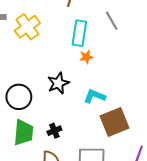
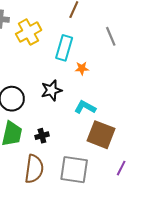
cyan rectangle: (79, 33) -> (64, 48), moved
brown square: (114, 122) -> (101, 135), turned 36

